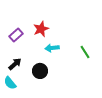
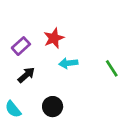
black arrow: (15, 64) -> (26, 75), moved
black circle: (40, 71) -> (53, 107), moved

